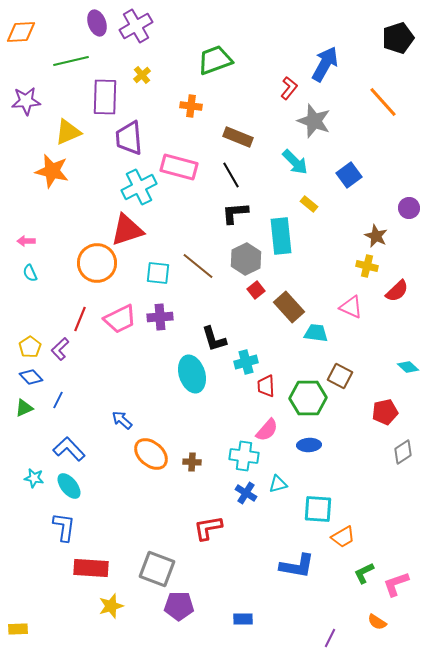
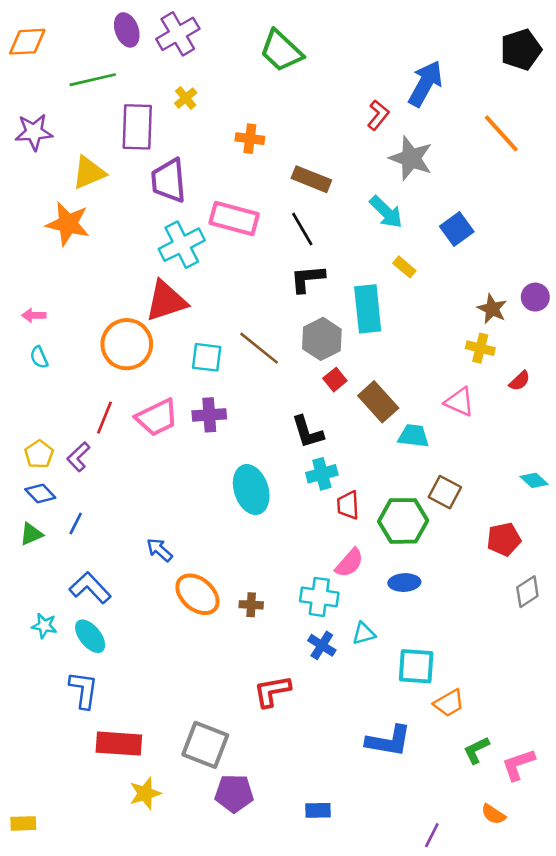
green trapezoid: (215, 60) -> (281, 51), moved, turned -117
purple circle: (409, 208) -> (535, 297), moved
red semicircle: (397, 291) -> (520, 381), size x0.7
black L-shape: (214, 339) -> (307, 432), moved

